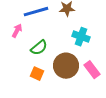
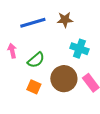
pink arrow: (17, 31) -> (12, 51), moved, turned -40

